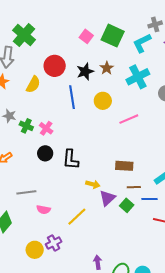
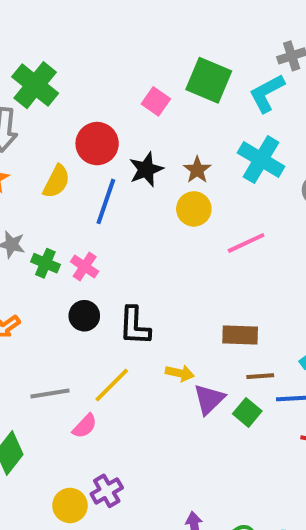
pink square: (86, 36) -> (156, 101), moved
brown star: (107, 68) -> (197, 170), moved
black star: (85, 72) -> (146, 169), moved
cyan cross: (138, 77) -> (261, 160), turned -30
blue line: (72, 97) -> (106, 201), moved, turned 30
pink semicircle: (43, 210) -> (85, 426), turned -56
yellow line: (77, 217) -> (112, 385), moved

